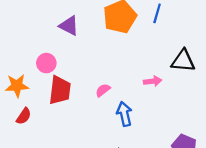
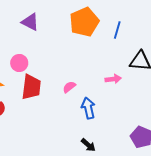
blue line: (157, 13) -> (117, 30), moved
purple triangle: (69, 26) -> (30, 22), moved

